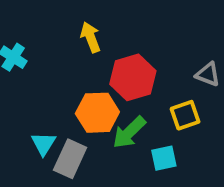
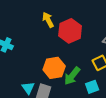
yellow arrow: (91, 37) -> (48, 20), moved
red hexagon: (133, 77) -> (70, 31), moved

